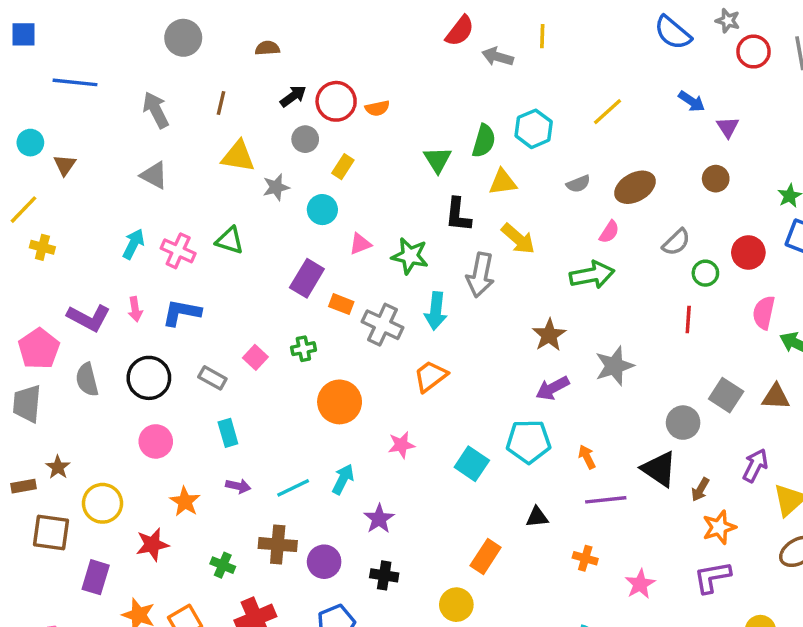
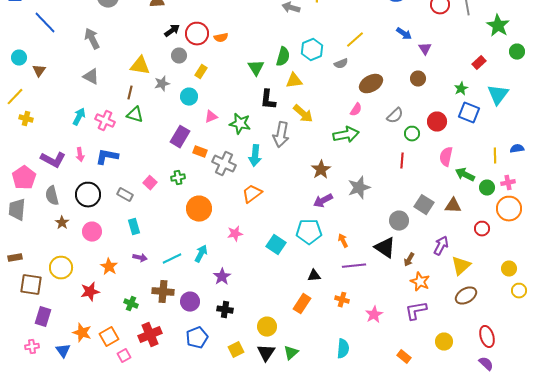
blue line: (75, 82) -> (45, 23), turned 40
brown line: (221, 103) -> (130, 93), moved
gray semicircle: (578, 184) -> (341, 64), moved
brown star: (58, 467) -> (62, 223), moved
orange star: (719, 527) -> (420, 282), turned -30
orange rectangle: (486, 557) -> (302, 304), moved
purple rectangle: (96, 577) -> (43, 317), moved

